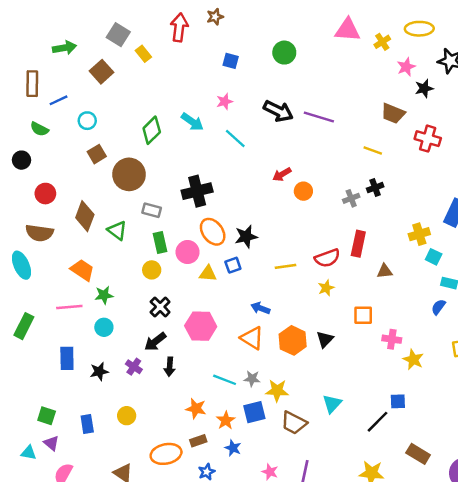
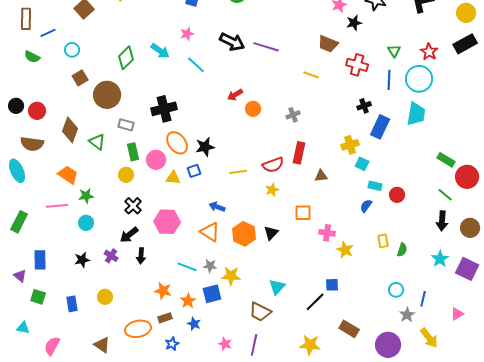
black circle: (22, 160) -> (16, 106), moved
black cross: (375, 188) -> (364, 106), moved
blue rectangle: (67, 358) -> (40, 260), moved
brown trapezoid: (294, 423) -> (260, 312), moved
purple triangle: (51, 443) -> (20, 276), moved

